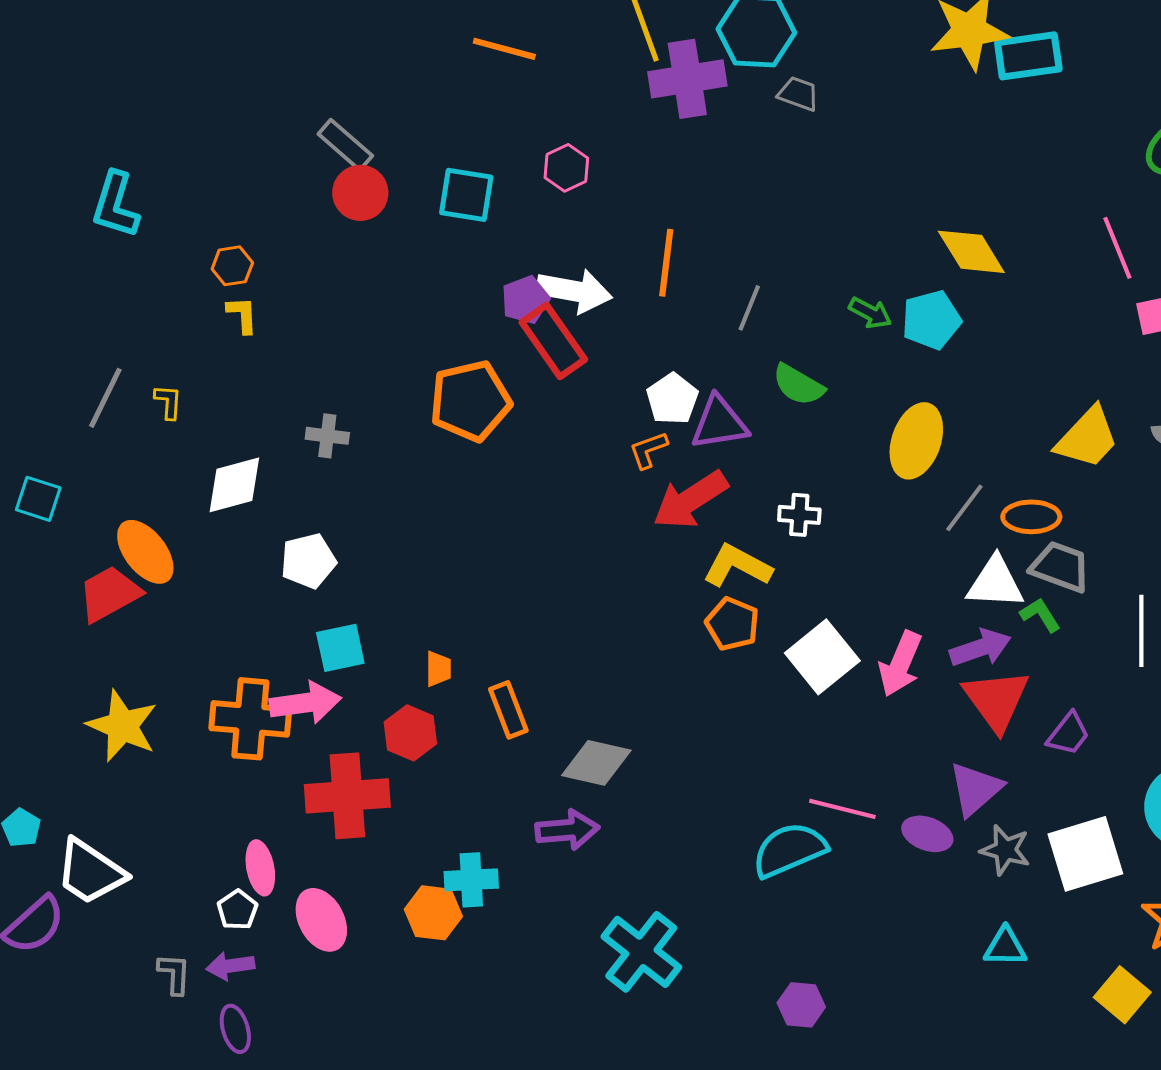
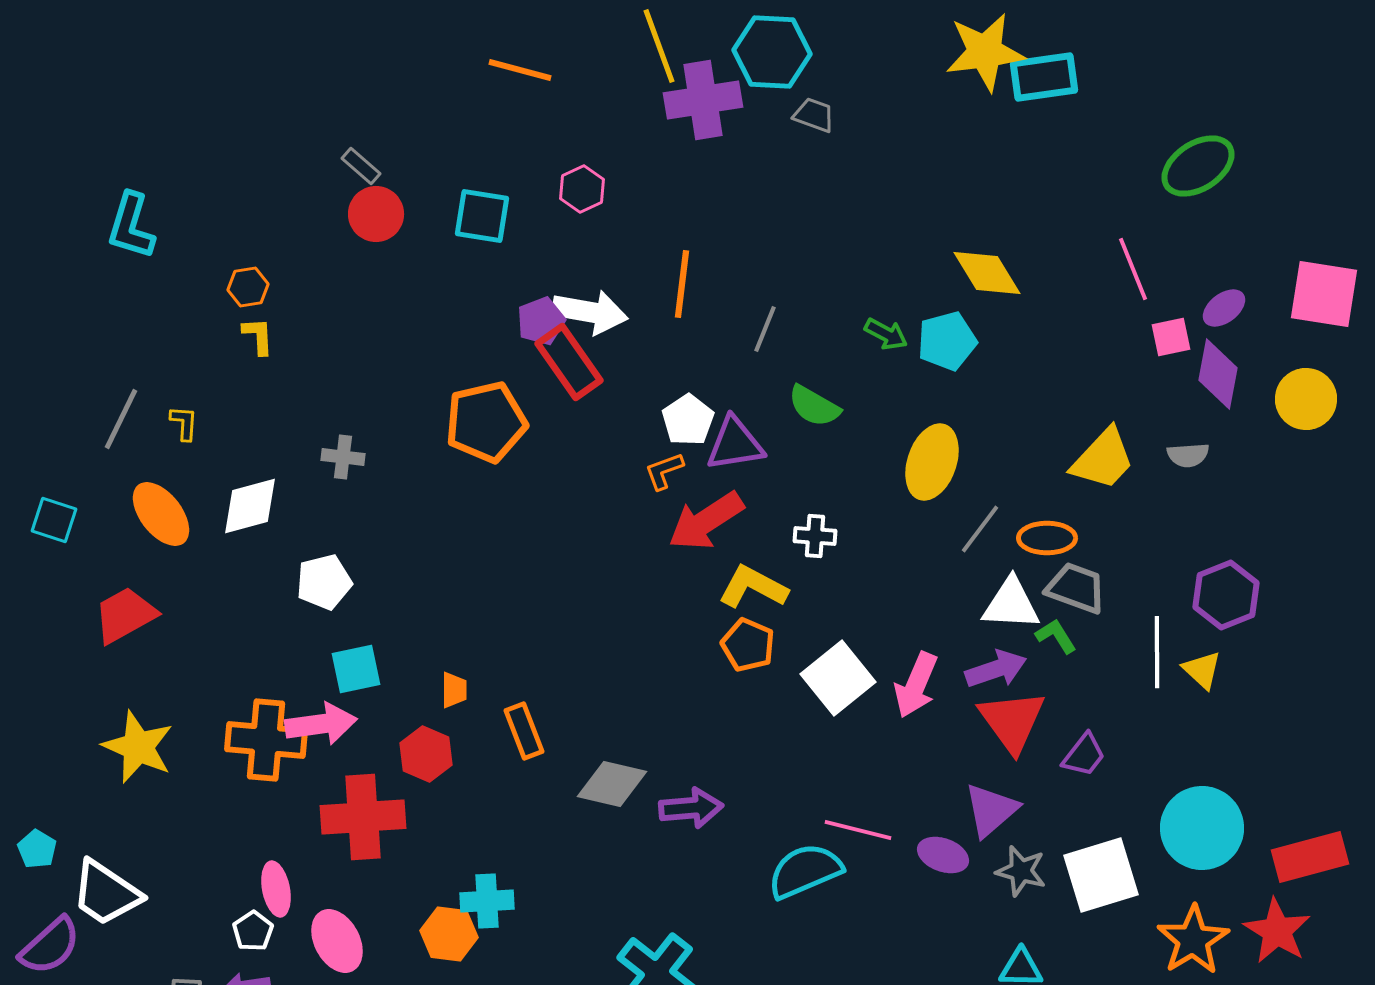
gray rectangle: (345, 145) -> (361, 166), size x0.7
orange ellipse: (145, 552) -> (161, 514), moved
purple arrow: (567, 830) -> (691, 808), moved

